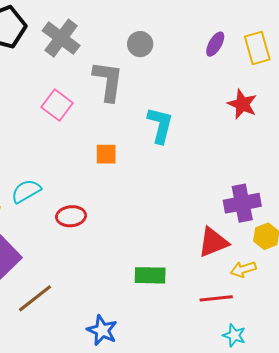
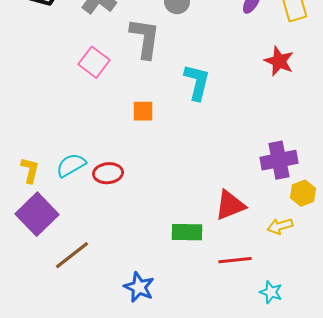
cyan semicircle: (26, 191) -> (71, 165), moved
red triangle: (213, 242) -> (230, 205), moved
red line: (216, 298) -> (235, 260), moved

